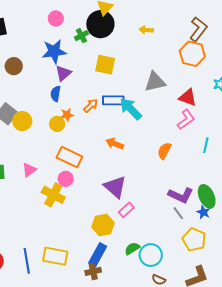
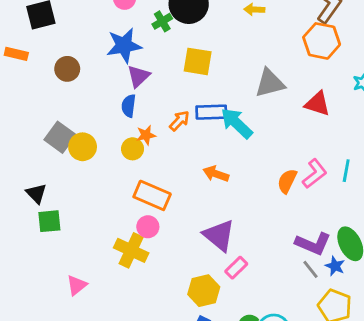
pink L-shape: (186, 119) -> (315, 174), moved
pink triangle: (29, 170) -> (77, 285), moved
blue star: (203, 212) -> (335, 266), moved

